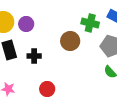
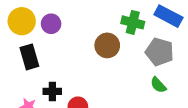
black cross: (34, 56) -> (52, 91), moved

